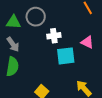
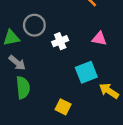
cyan square: (66, 56) -> (86, 72), moved

